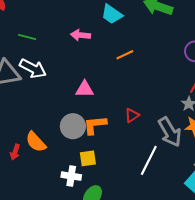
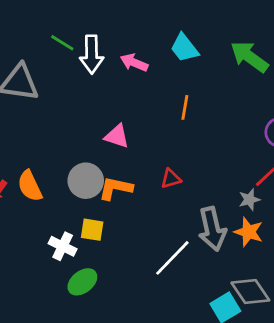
orange line: (125, 55) -> (185, 107), turned -72
white arrow: (33, 68) -> (92, 54), moved, turned 44
red triangle: (132, 115) -> (171, 179), moved

